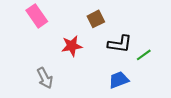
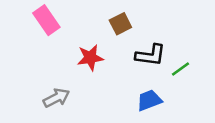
gray arrow: (45, 78) -> (56, 98), turned -90

